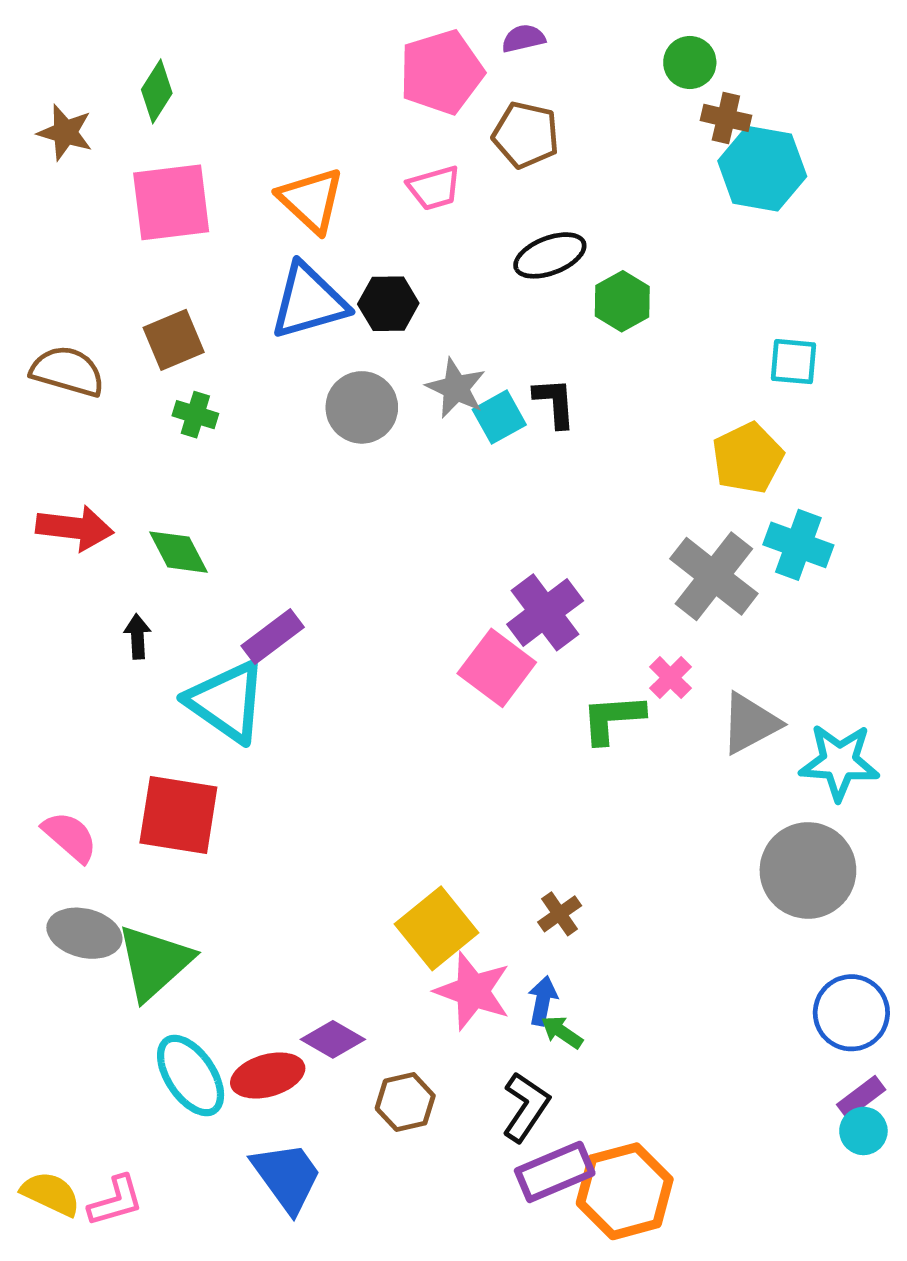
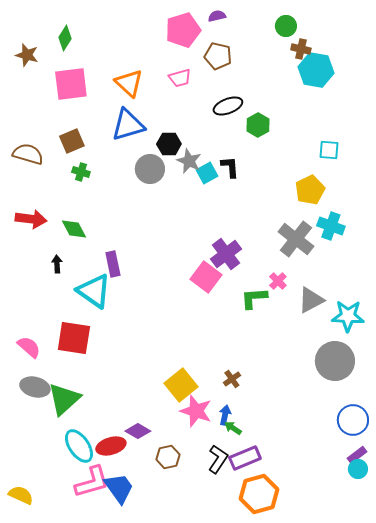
black hexagon: (388, 304) -> (169, 144), moved
purple rectangle: (273, 637) -> (113, 264), turned -65
purple rectangle: (555, 1172) -> (245, 458), moved
pink L-shape: (116, 1201) -> (92, 482), moved, size x1.5

